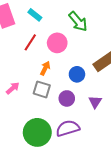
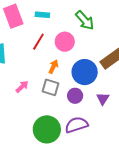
cyan rectangle: (35, 15) -> (42, 15), turned -32
blue circle: (77, 74) -> (85, 72), size x1.6

